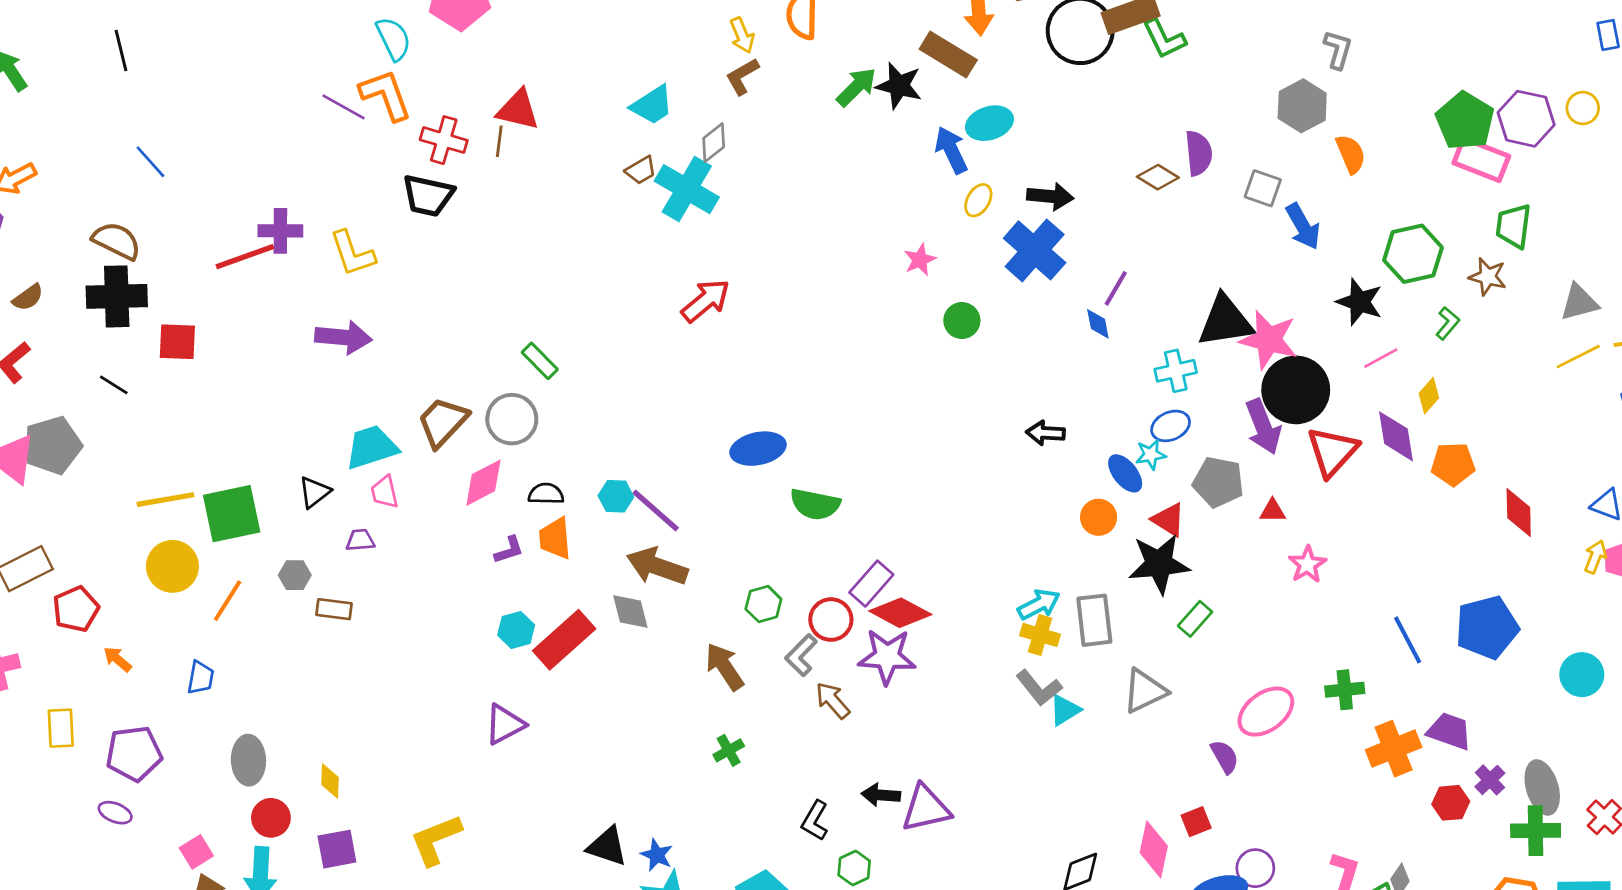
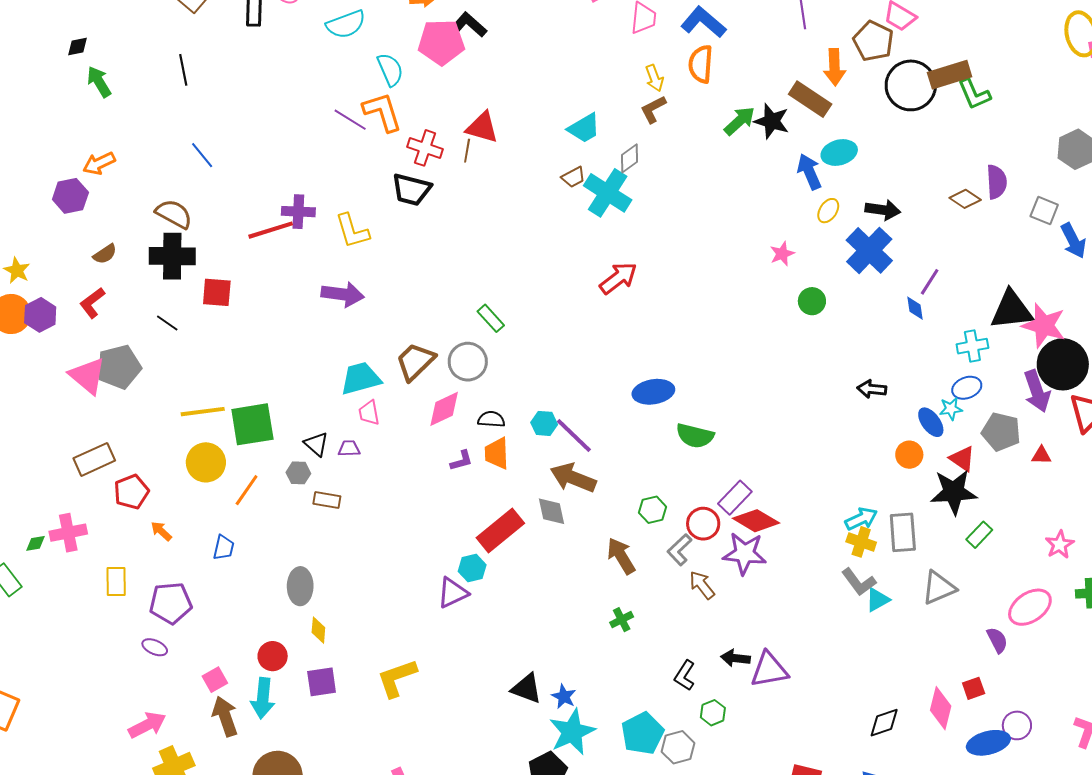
black triangle: (314, 492) -> (316, 444), moved, turned -44
pink star: (1307, 564) -> (1060, 545), moved
cyan hexagon: (516, 630) -> (472, 568), moved
gray ellipse: (248, 760) -> (300, 586), moved

